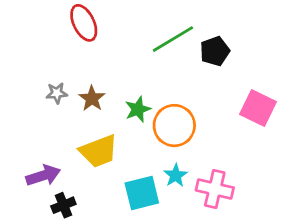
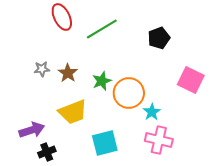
green line: (173, 39) -> (102, 29), moved
cyan star: (176, 175) -> (152, 112), moved

